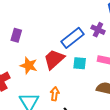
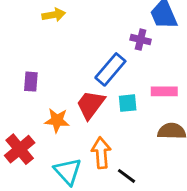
purple cross: (98, 30) -> (141, 40), moved
orange arrow: (55, 94) -> (101, 153), size x1.5

